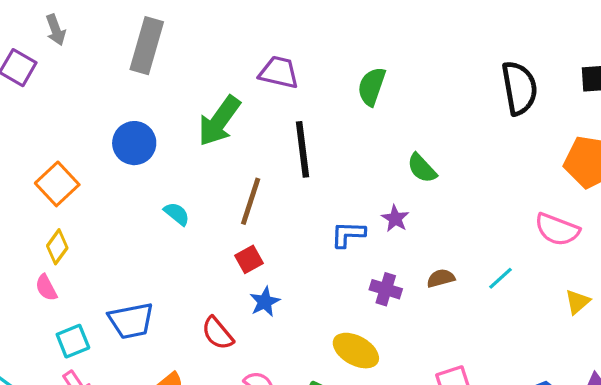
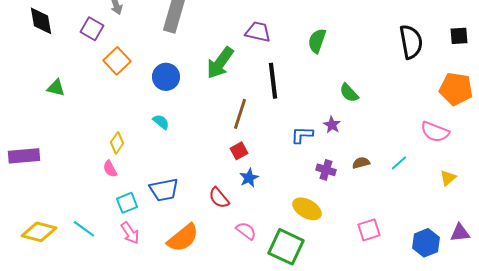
orange square: (57, 184) -> (117, 61), moved
cyan semicircle: (177, 214) -> (161, 122), moved

